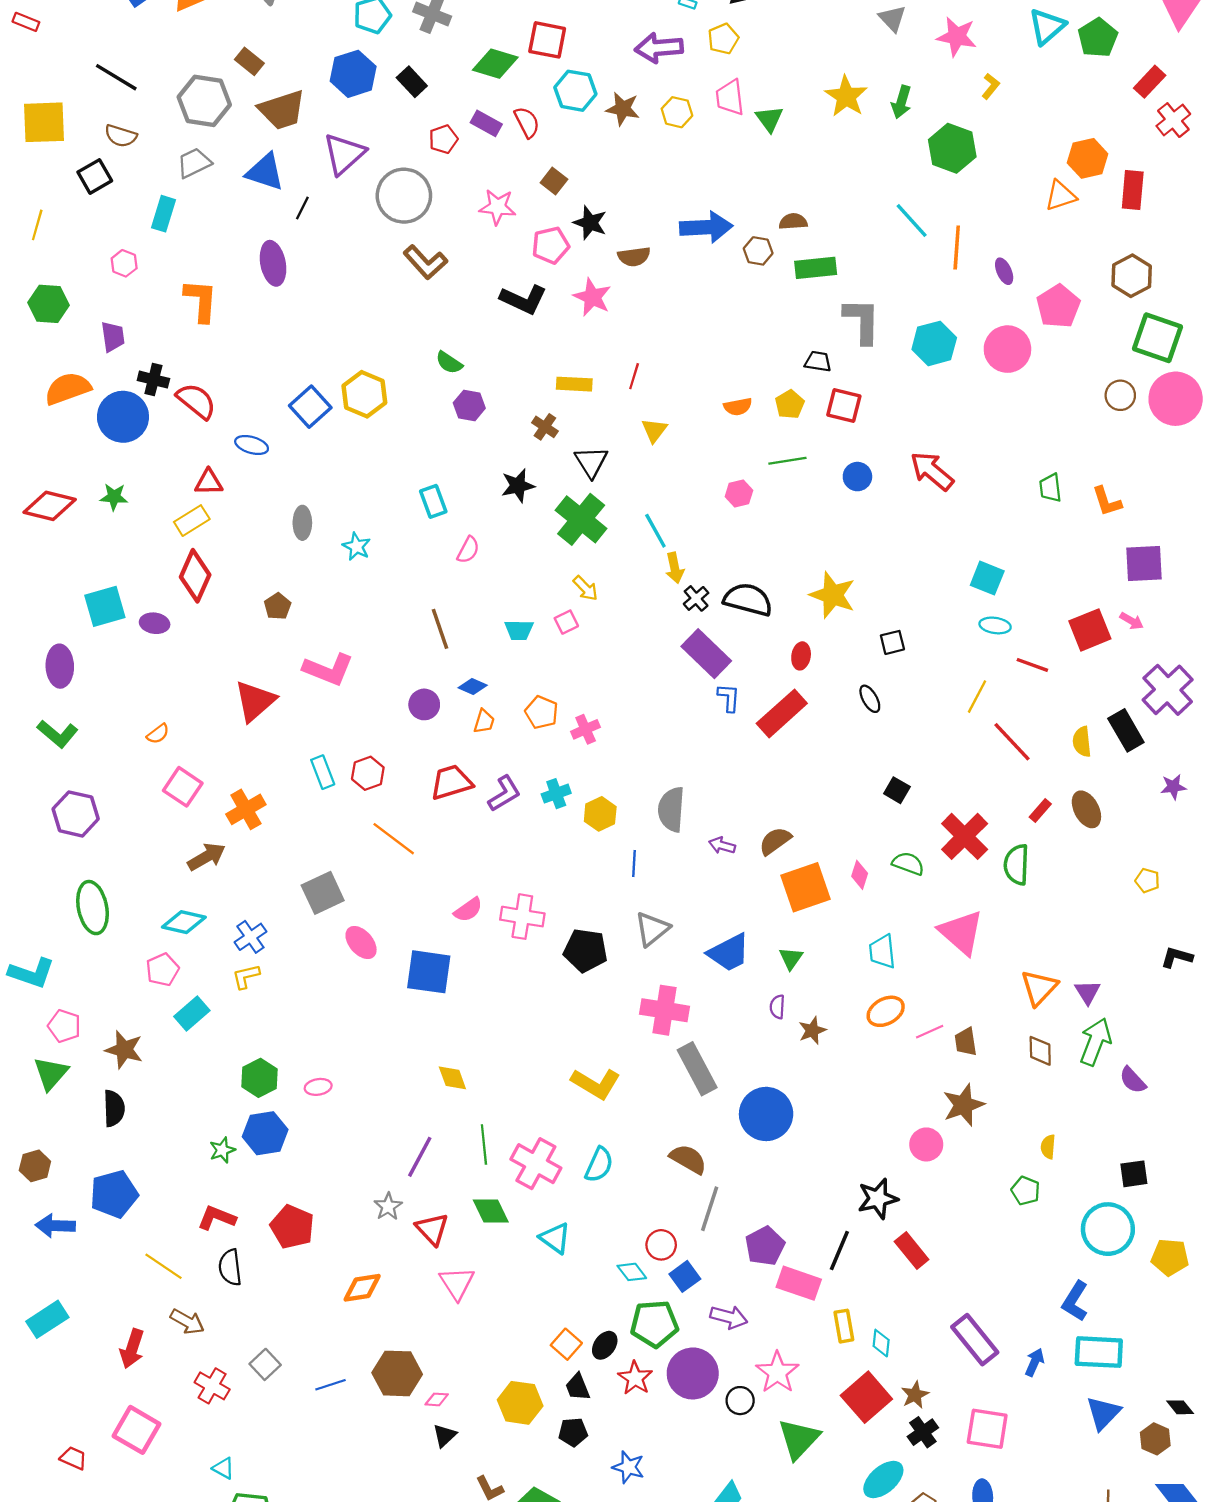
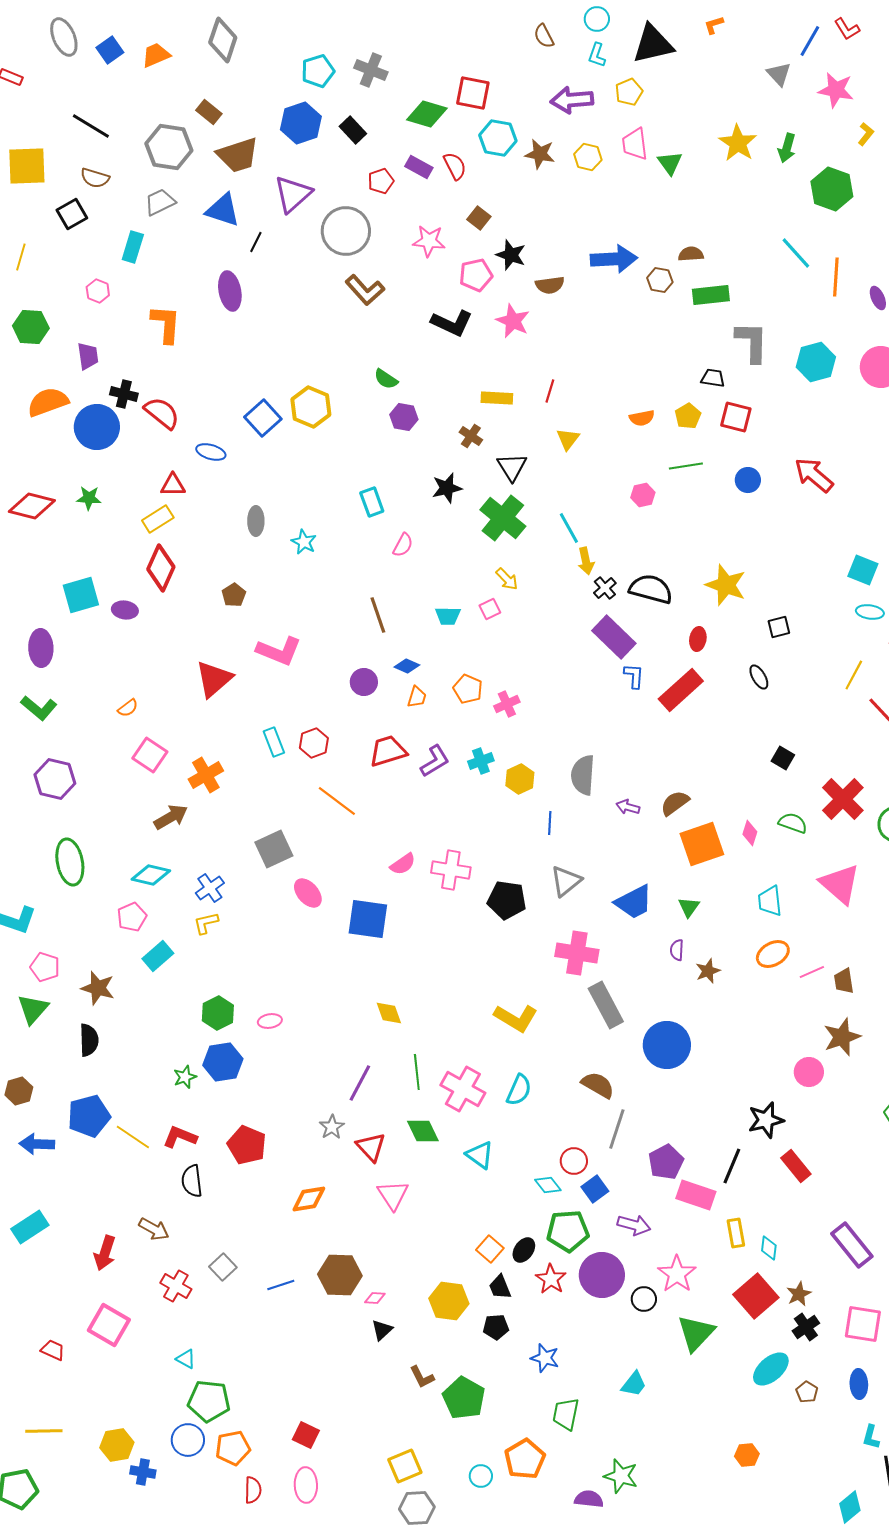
yellow line: (164, 1266) -> (133, 1137), moved

